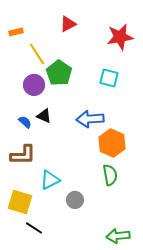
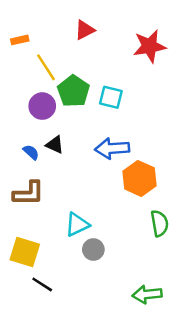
cyan square: (109, 78) -> (111, 97), moved
green semicircle: (110, 175) -> (159, 223), moved
cyan triangle: (50, 180) -> (77, 225), moved

